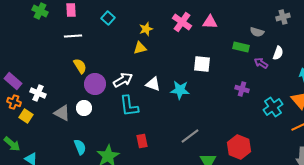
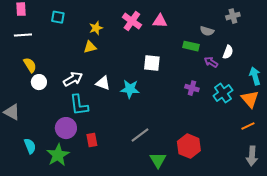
cyan square: (108, 18) -> (58, 17), turned -32
purple circle: (95, 84) -> (66, 128), moved
cyan cross: (273, 107) -> (223, 93), moved
white circle: (84, 108) -> (39, 82), moved

